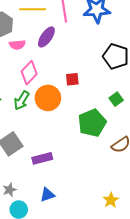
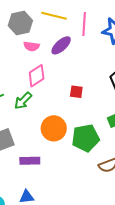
orange circle: (48, 98) -> (54, 128), moved

